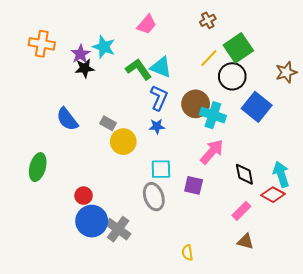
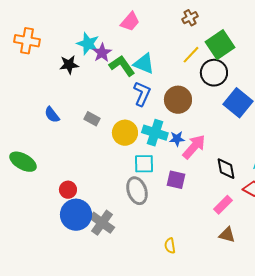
purple star: (80, 54) -> (102, 53), moved
cyan cross: (213, 115) -> (155, 133), moved
blue semicircle: (67, 119) -> (52, 115), size x0.7
blue star: (157, 126) -> (177, 139), moved
yellow circle: (123, 142) -> (125, 133), moved
green ellipse: (38, 167) -> (23, 162), turned -76

